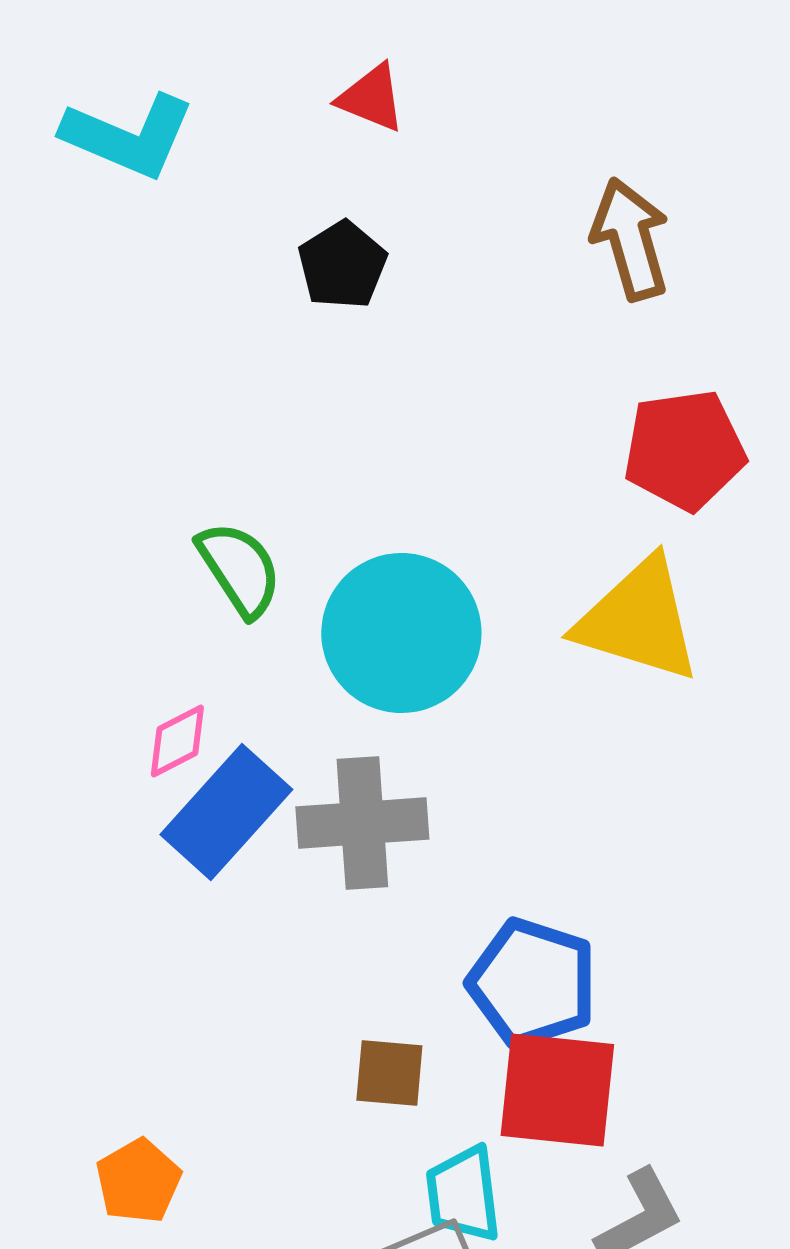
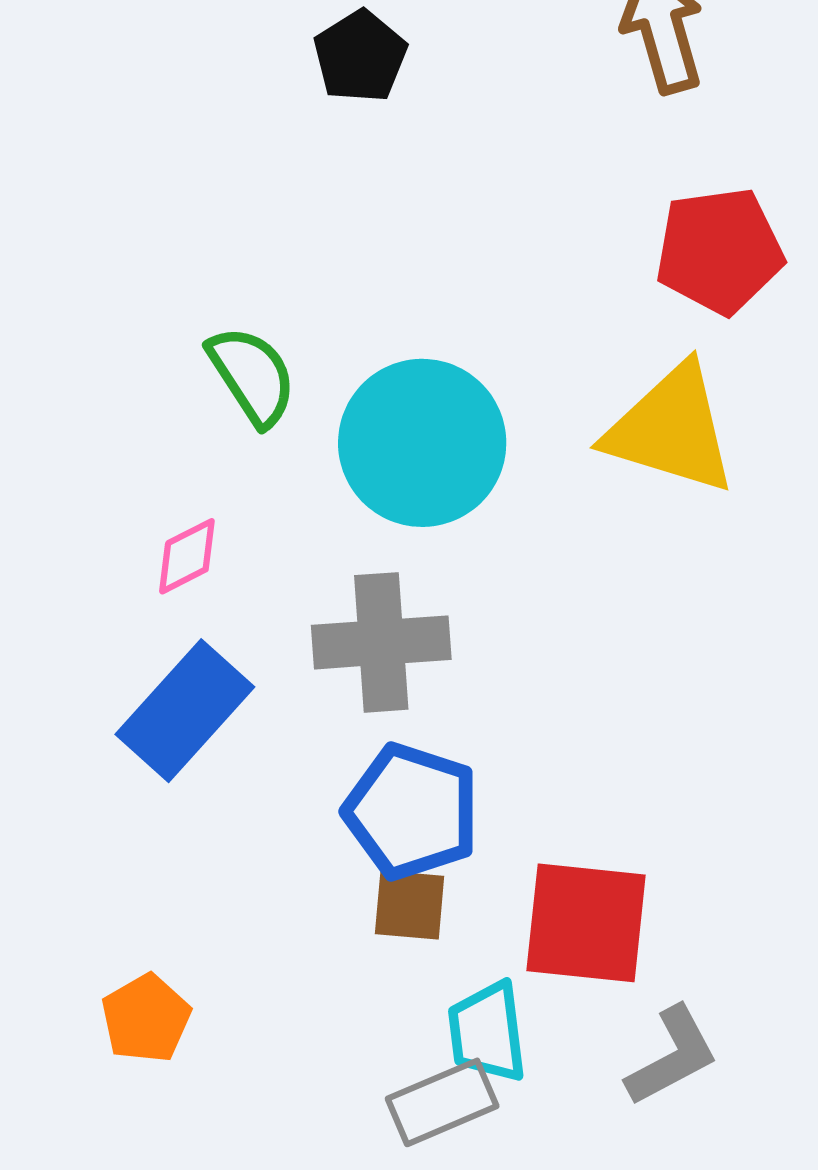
blue rectangle: (226, 812) -> (185, 711), moved
blue pentagon: (532, 983) -> (412, 812), moved

